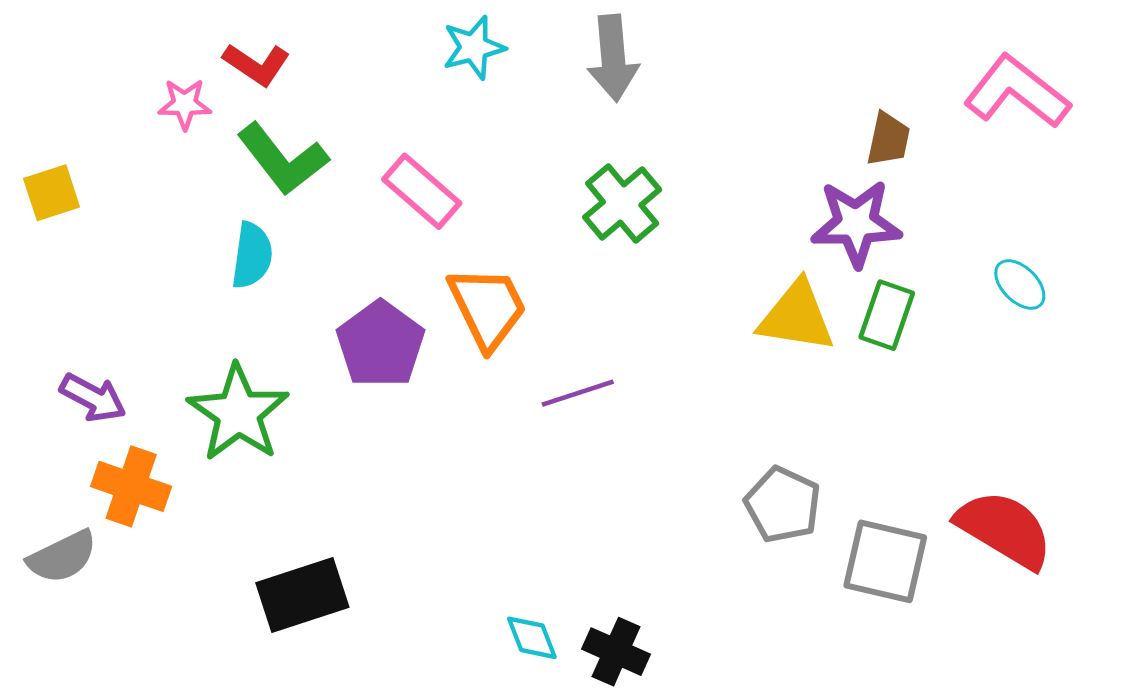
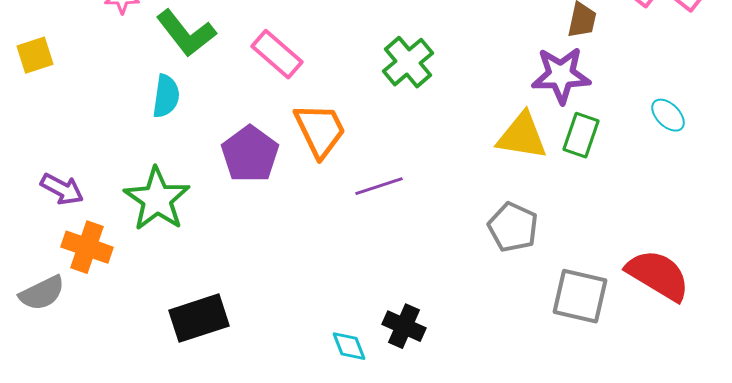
gray pentagon: (783, 505) -> (513, 227), moved
black cross: (616, 652) -> (404, 326), moved

